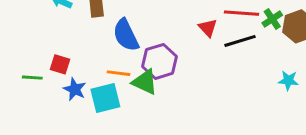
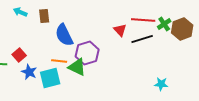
red square: (60, 64) -> (19, 55), turned 32
cyan star: (288, 80) -> (161, 84), moved

